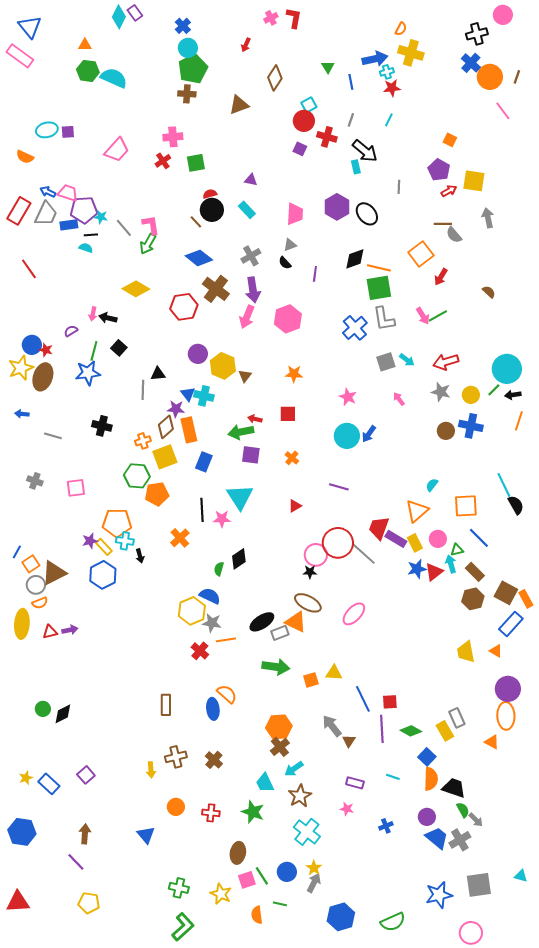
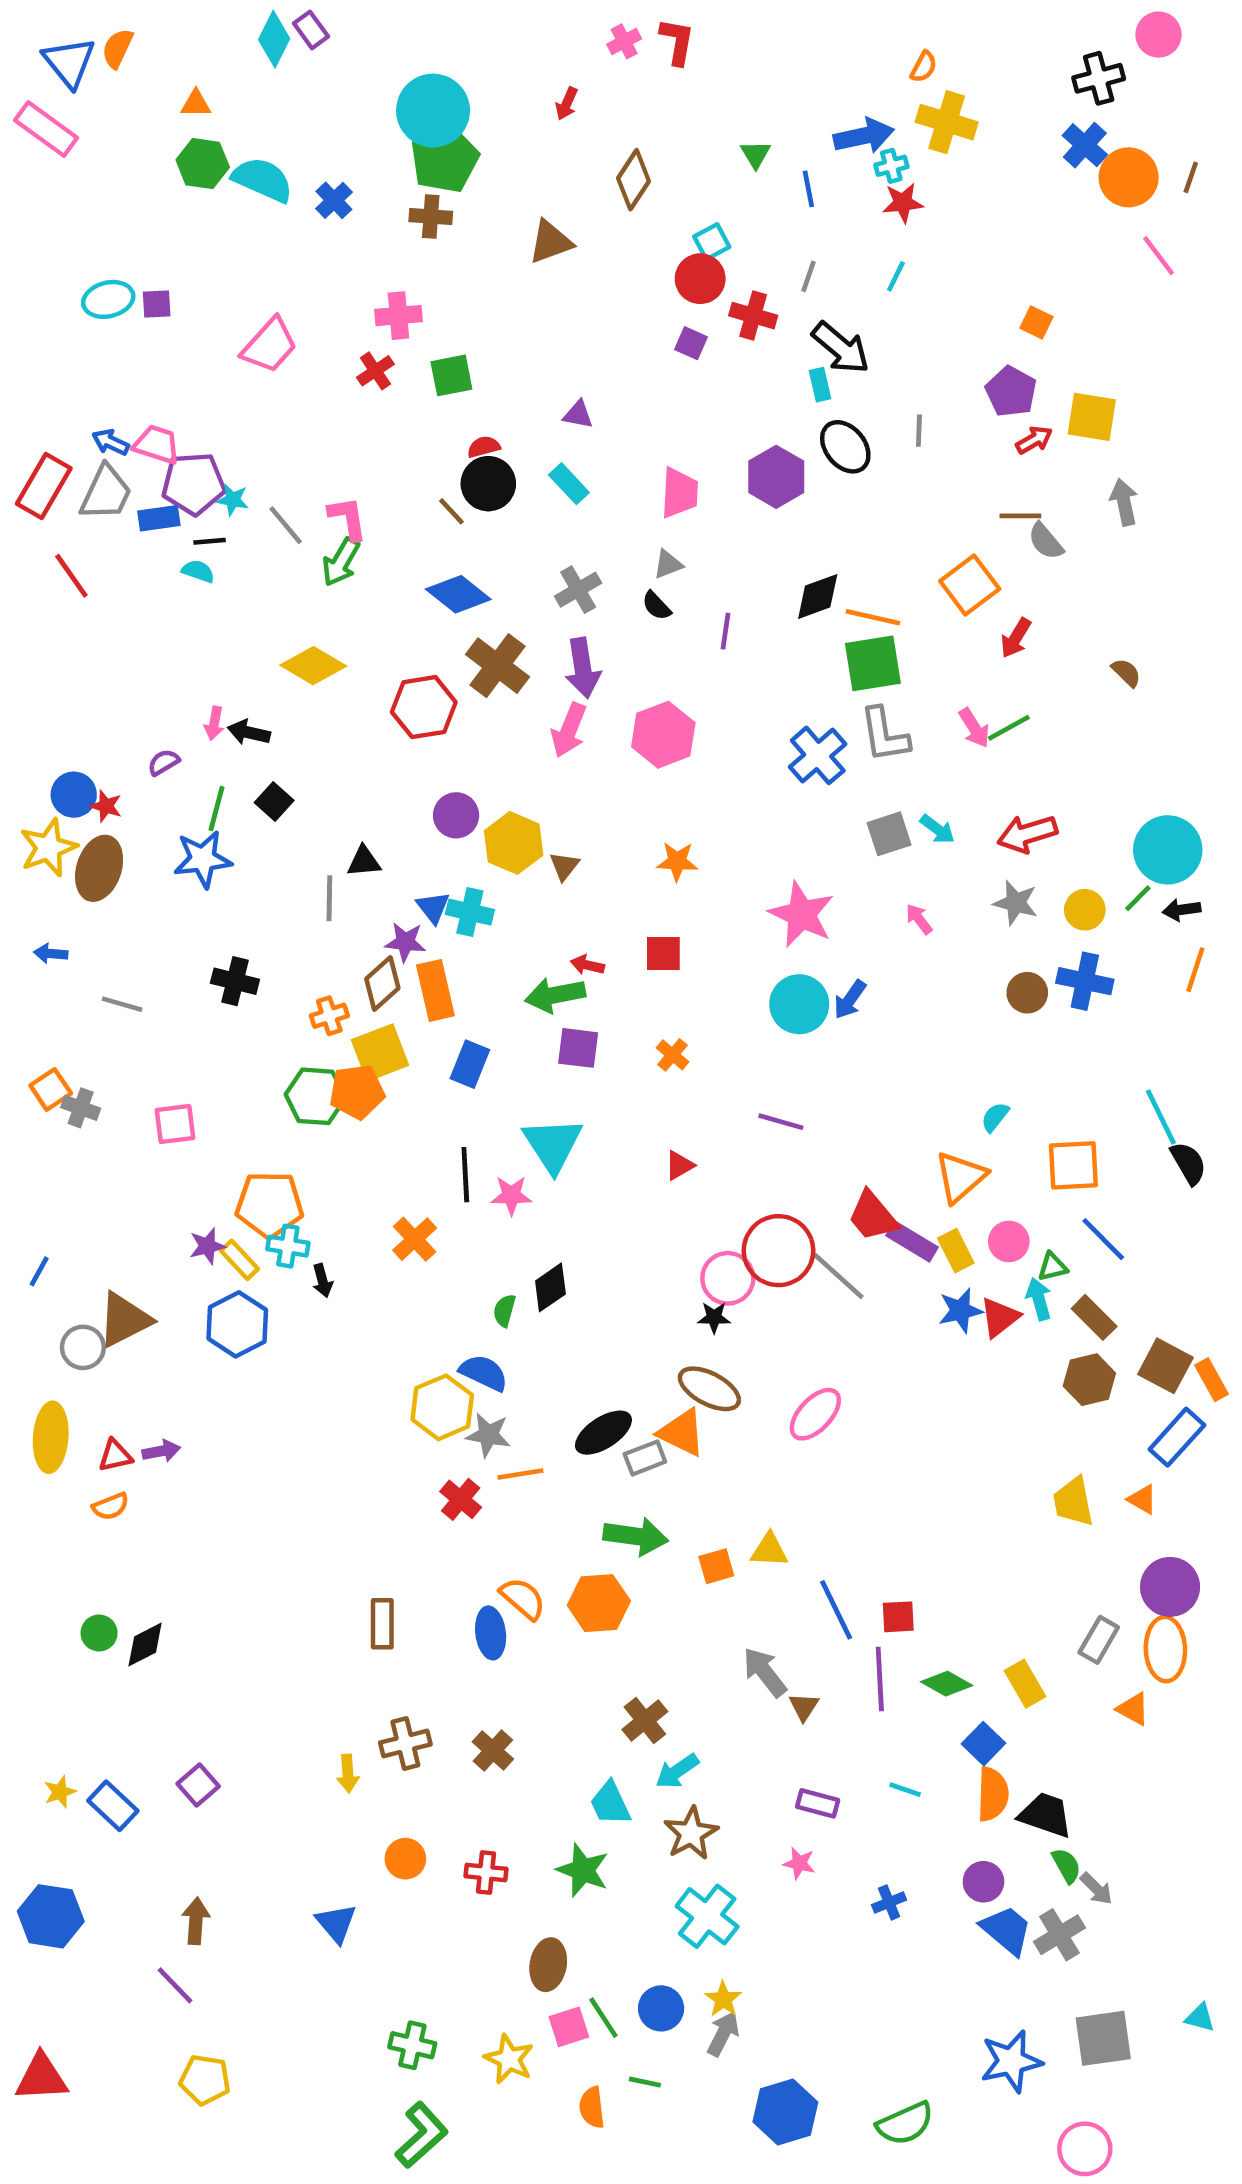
blue cross: (183, 26) -> (334, 200), moved
cyan circle: (188, 48) -> (433, 111), size x1.6
orange semicircle: (25, 157) -> (117, 48), moved, turned 90
black ellipse: (367, 214) -> (845, 447), moved
red line: (29, 269) -> (71, 576), moved
pink star: (348, 397) -> (802, 914), size x1.6
orange pentagon: (157, 494) -> (357, 1092), moved
red trapezoid: (379, 528) -> (873, 1216), turned -60
orange square: (31, 564) -> (51, 1089), moved
orange semicircle: (40, 603) -> (111, 1506), moved
gray rectangle: (457, 718) -> (1099, 1640), moved, turned 54
orange hexagon: (279, 727) -> (599, 1603), moved

